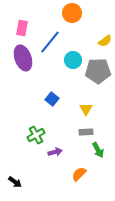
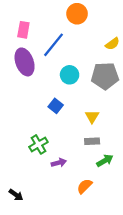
cyan circle: (73, 60) -> (70, 75), moved
green arrow: (98, 150) -> (105, 161), turned -91

